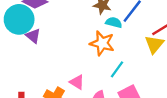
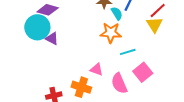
cyan semicircle: (114, 22) -> (117, 13), turned 56
cyan line: (117, 69) -> (128, 52), turned 49

